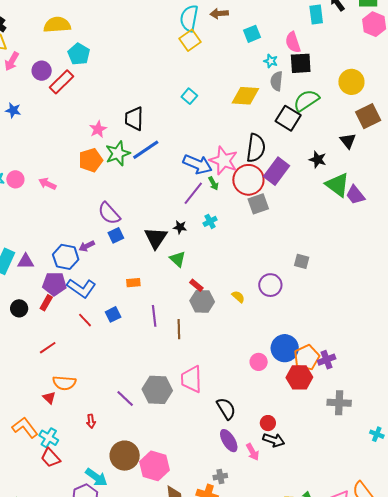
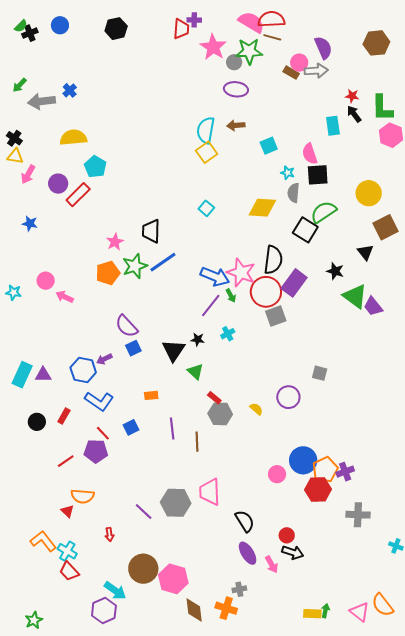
pink circle: (15, 179) -> (46, 281), moved
purple pentagon: (54, 284) -> (96, 451), moved

